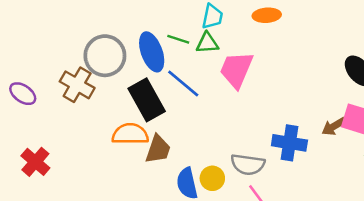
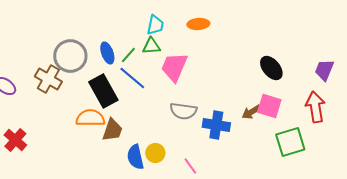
green line: (178, 39) -> (128, 55), moved, turned -66
blue ellipse: (152, 52) -> (107, 53), size x0.7
gray semicircle: (248, 164) -> (183, 111), moved

